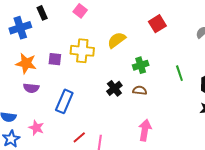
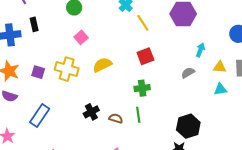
pink square: (80, 11) -> (81, 37), moved
green cross: (141, 65) -> (142, 88), moved
green line: (179, 73) -> (138, 115), moved

